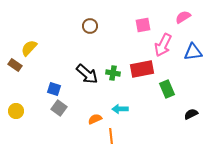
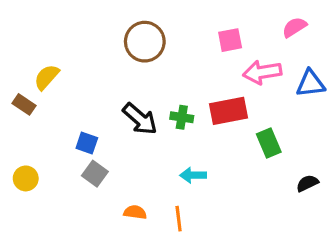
brown circle: (90, 26) -> (145, 42), size x1.6
pink arrow: (163, 45) -> (262, 72), turned 55
orange semicircle: (95, 119) -> (135, 212), moved, turned 32

